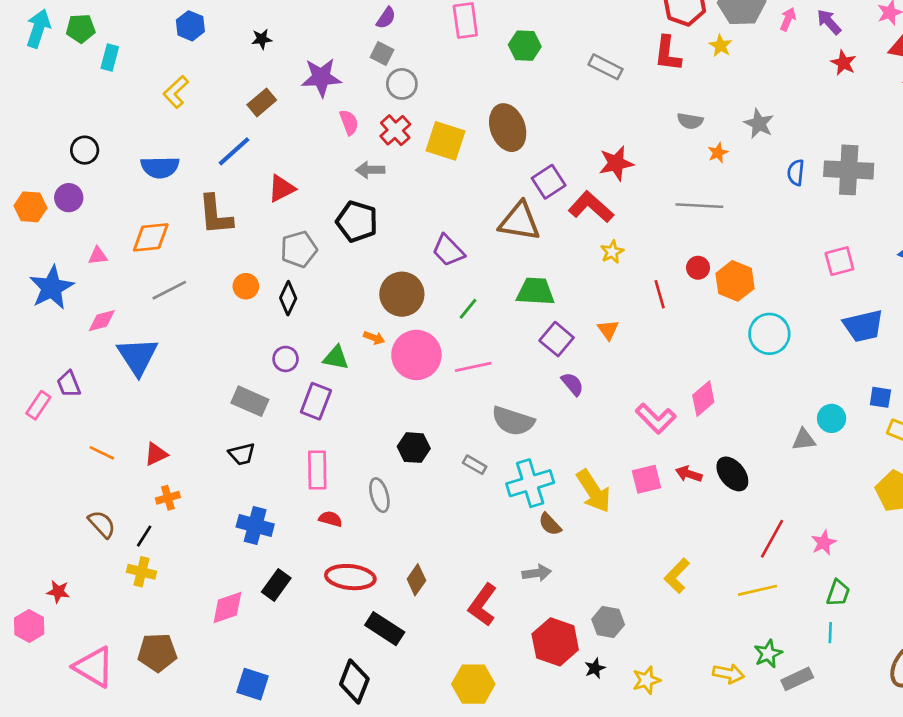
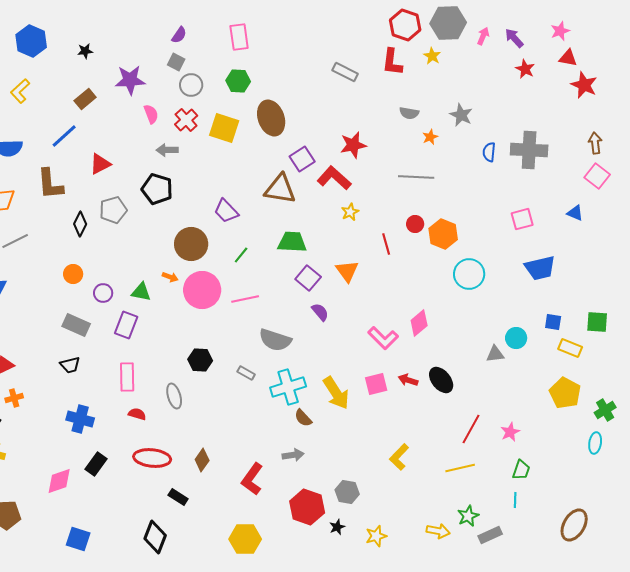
blue hexagon: (190, 26) -> (31, 41), size x1.4
green hexagon: (525, 46) -> (238, 81), moved
orange circle: (246, 286) -> (73, 274), moved
black diamond: (288, 298) -> (80, 224), moved
orange triangle: (608, 330) -> (347, 271), size x1.4
black rectangle: (385, 629) -> (178, 497), size x0.7

